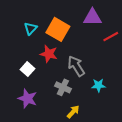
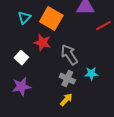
gray cross: (63, 87) -> (67, 79), moved
purple star: (27, 99) -> (21, 87), turned -30

